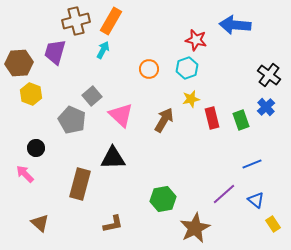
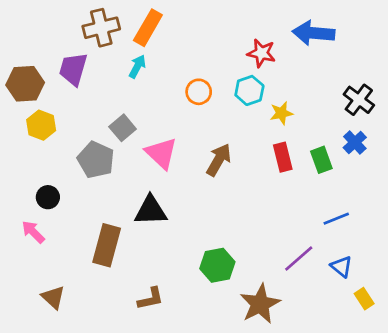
yellow star: (191, 99) -> (281, 113), moved

